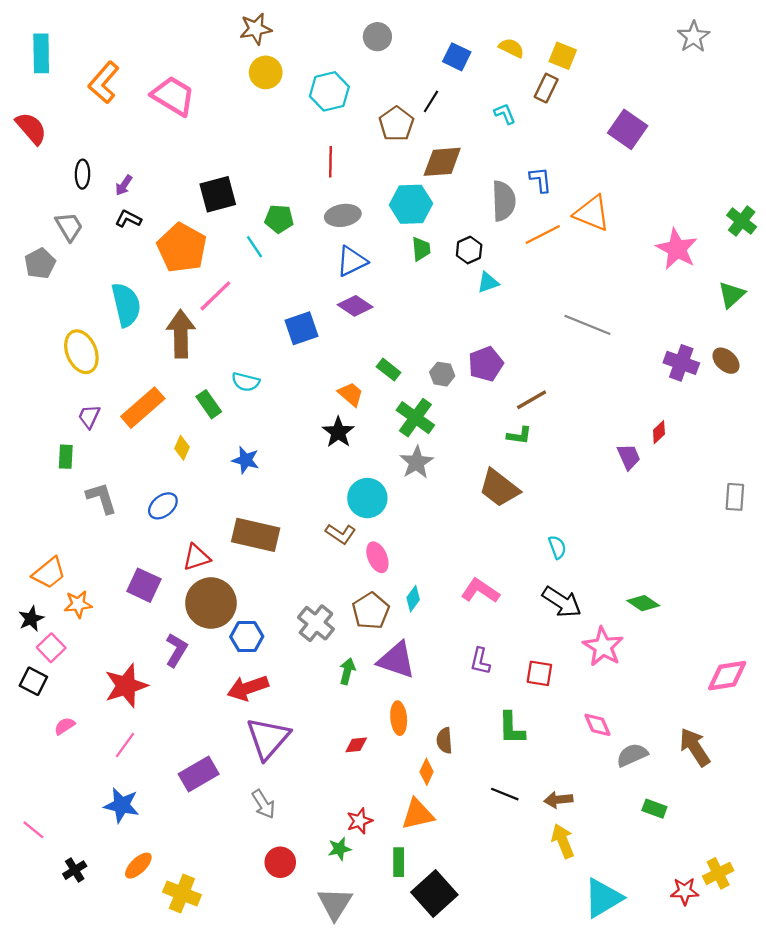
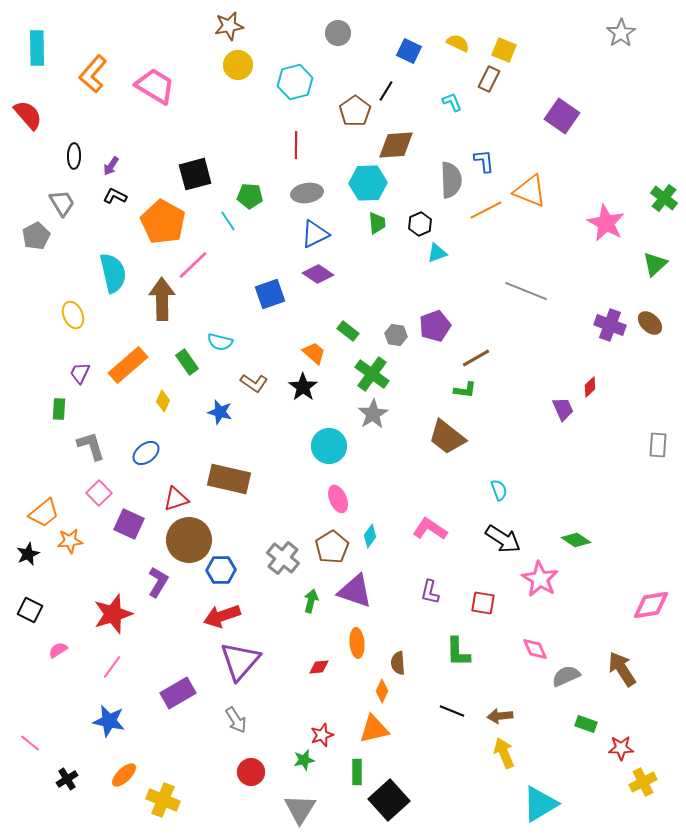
yellow ellipse: (81, 352) -> (73, 315), size x0.7
brown L-shape: (341, 534) -> (254, 383), moved
pink square: (51, 648) -> (99, 493), moved
red star: (685, 891) -> (621, 748), moved

